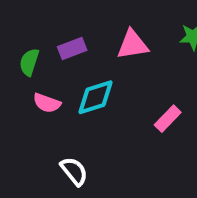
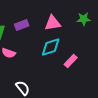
cyan diamond: (96, 97) -> (51, 47), moved

